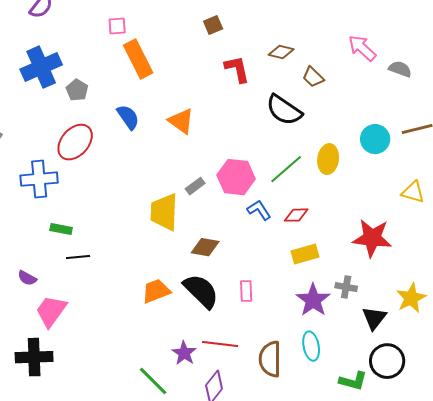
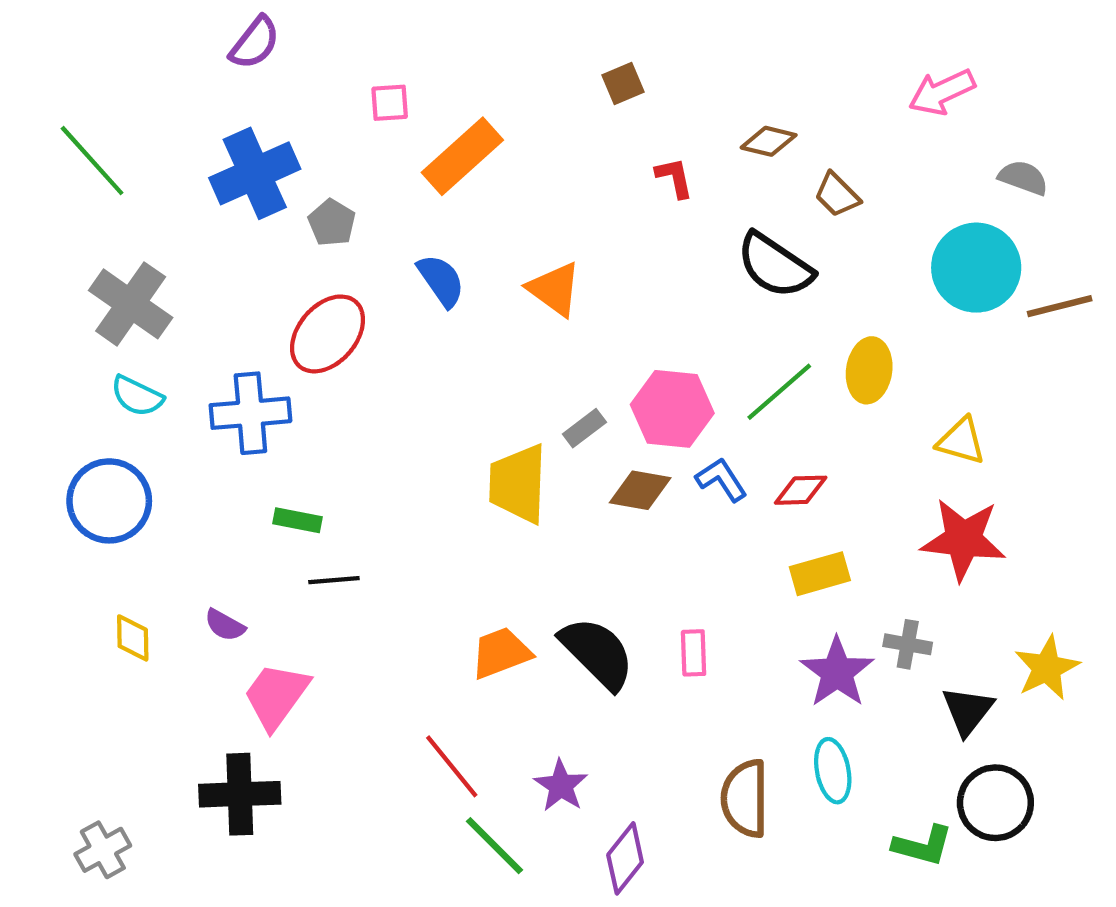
pink square: (117, 26) -> (390, 103), moved
pink arrow: (362, 48) -> (942, 92), moved, turned -68
orange rectangle: (138, 59) -> (462, 156), turned 75
red L-shape: (237, 69) -> (674, 178), size x0.7
cyan circle: (375, 139) -> (976, 268), moved, size x1.4
yellow triangle: (413, 192) -> (961, 441), moved
brown diamond: (205, 247) -> (640, 490), moved
red line: (220, 344) -> (452, 766), moved, turned 44

